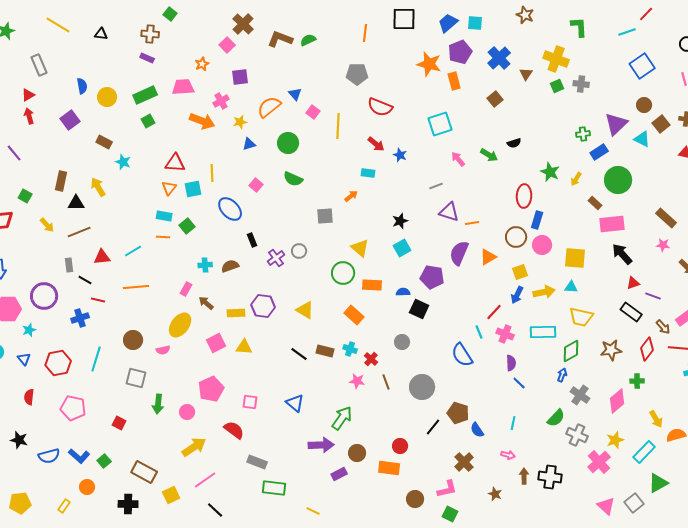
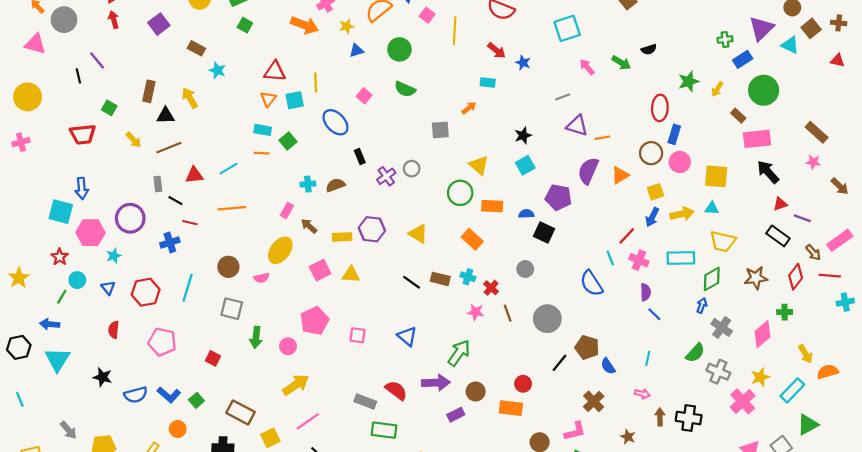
green square: (148, 121) -> (245, 25), turned -32
green star: (550, 172) -> (689, 81), turned 30
red semicircle: (234, 430) -> (396, 390), moved

